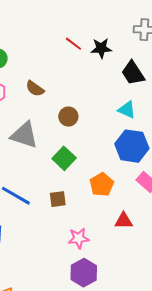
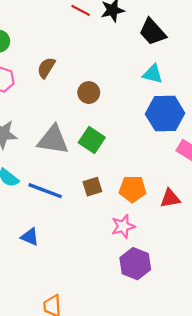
brown semicircle: (35, 89) -> (46, 68), turned 96
gray triangle: (24, 135) -> (53, 140), moved
orange pentagon: (102, 184) -> (133, 189), moved, turned -30

